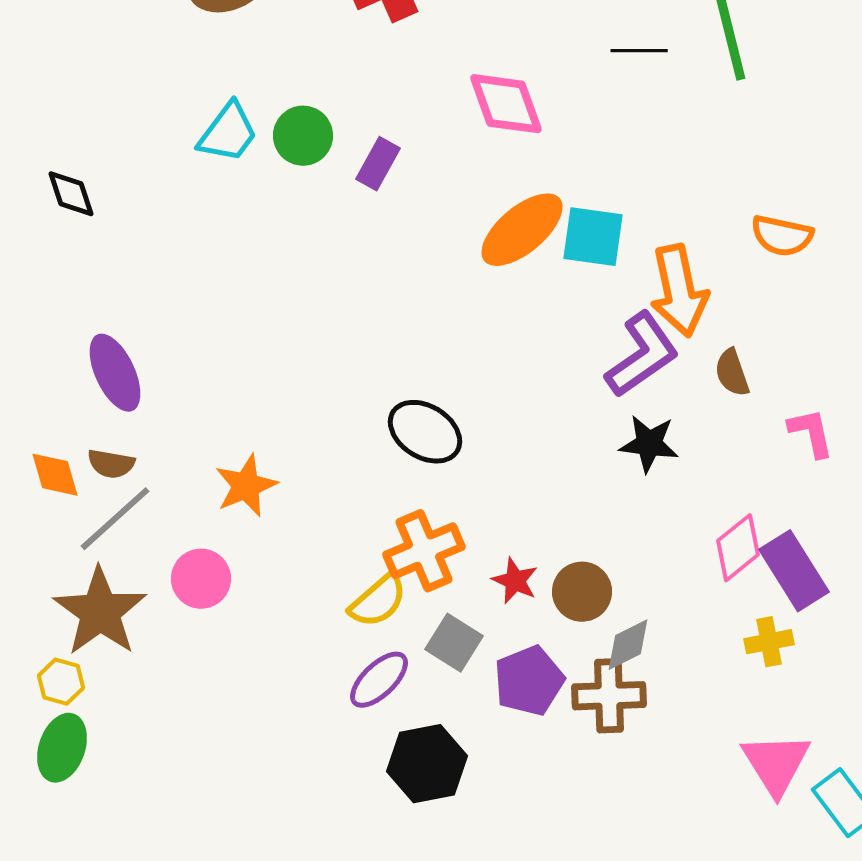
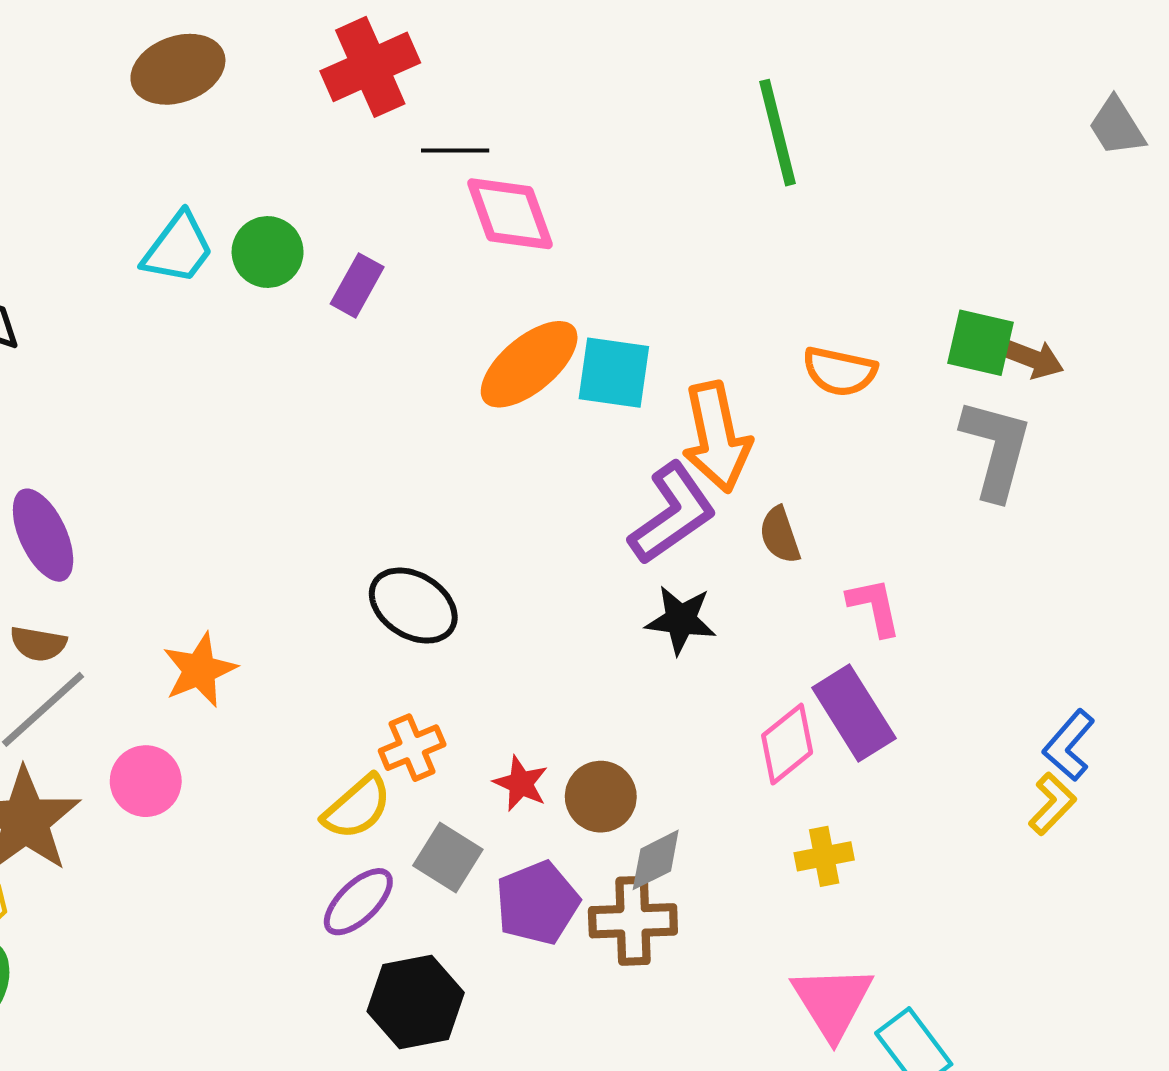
black line: (639, 51) -> (455, 150), moved
orange cross: (424, 551) -> (412, 748), size x0.7
purple rectangle: (794, 571) -> (854, 713), moved

